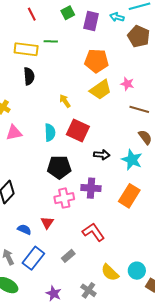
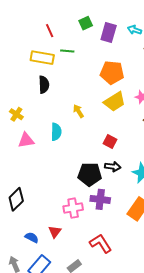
red line: (32, 14) -> (50, 31), moved
red square: (78, 131) -> (110, 142), moved, size x0.6
cyan semicircle: (50, 133) -> (56, 132), moved
black pentagon: (59, 167) -> (90, 174), moved

